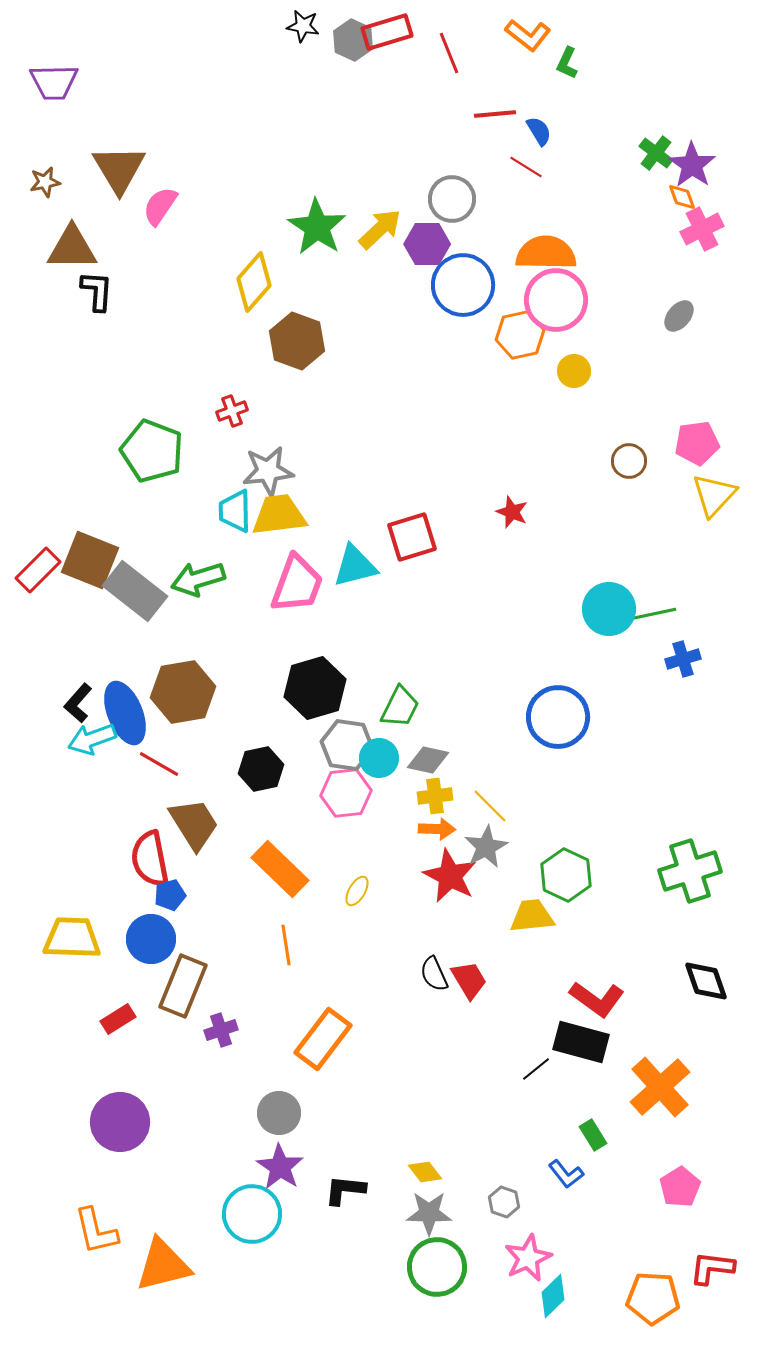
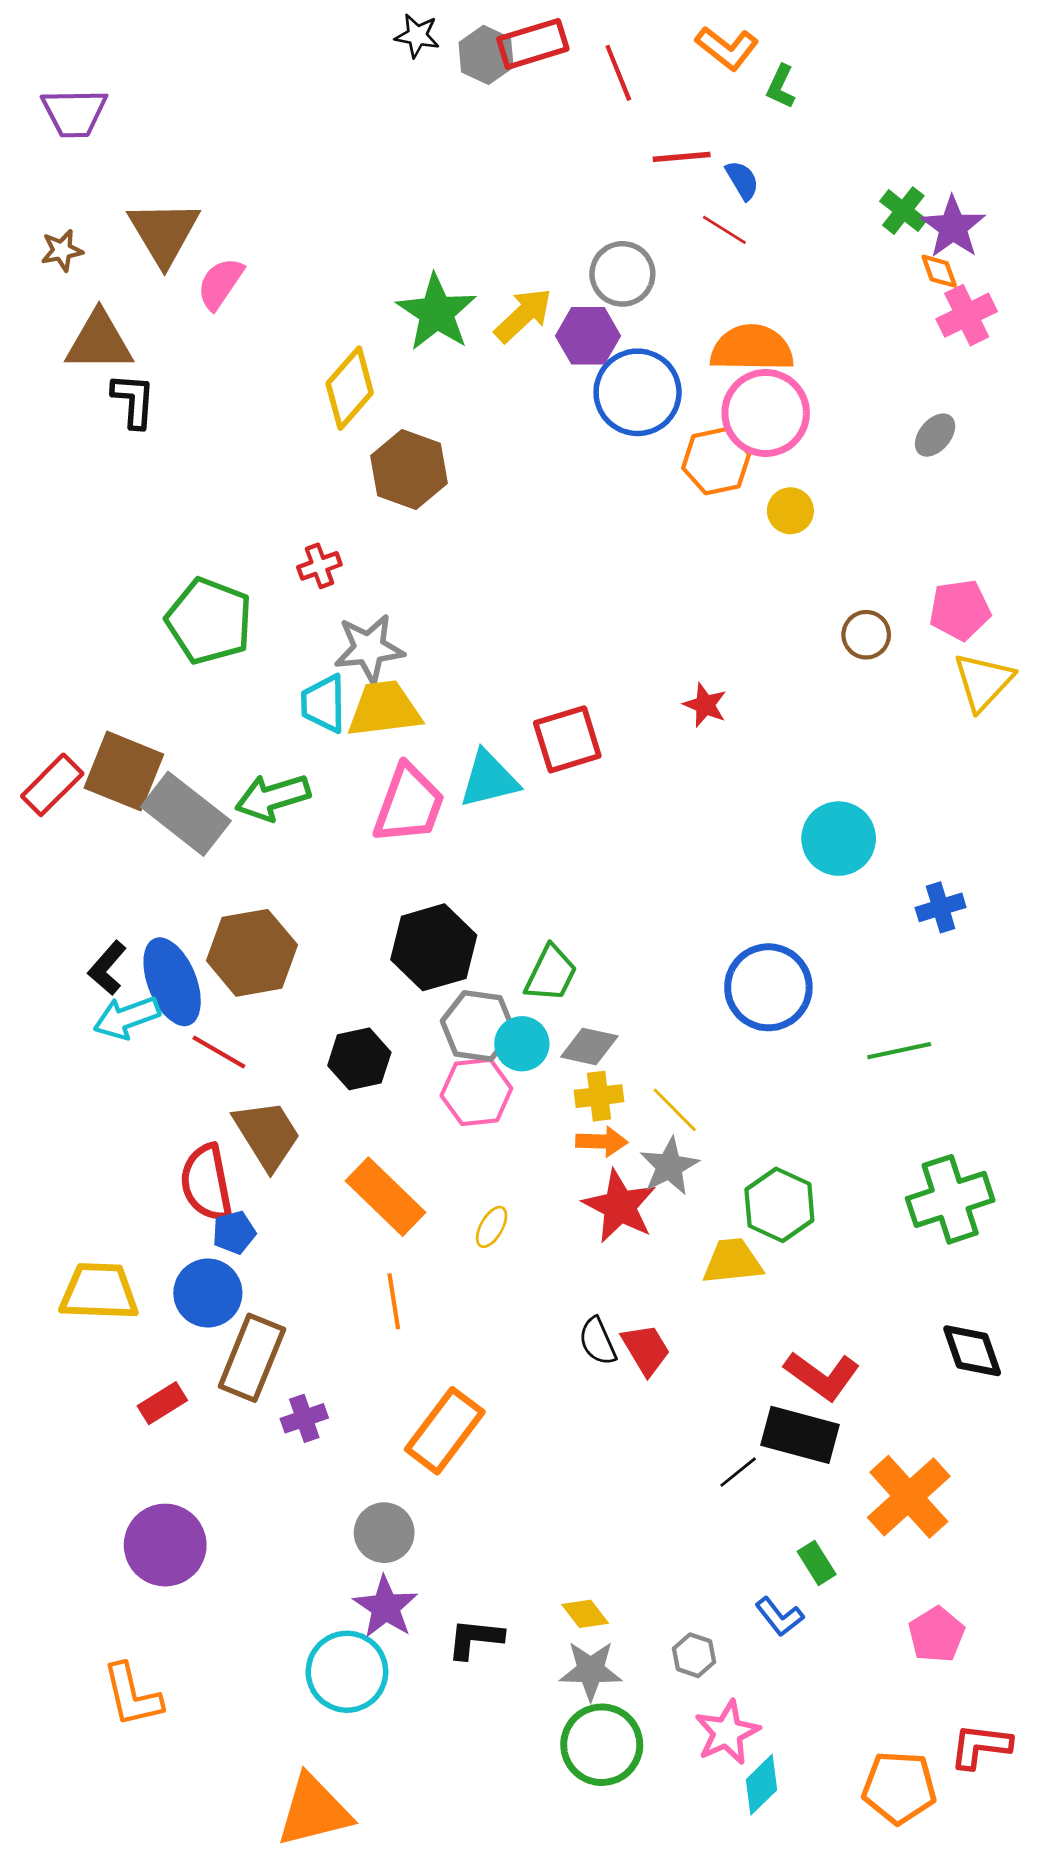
green line: (653, 614) -> (899, 1051), moved
orange triangle: (163, 1265) -> (314, 1811), moved

